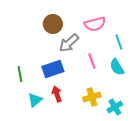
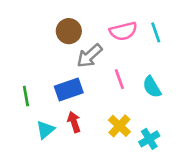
cyan line: (119, 42) -> (156, 32), moved
yellow cross: (92, 97) -> (119, 126), turned -30

